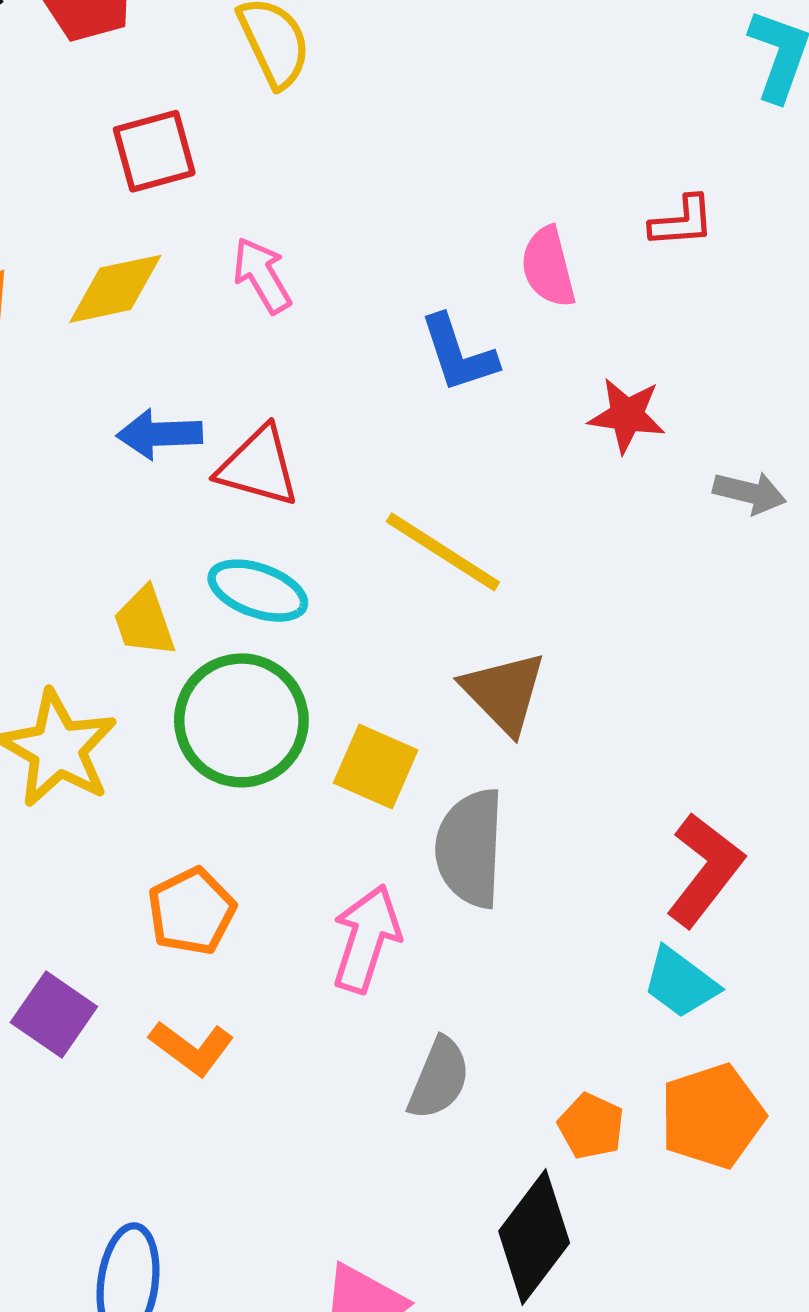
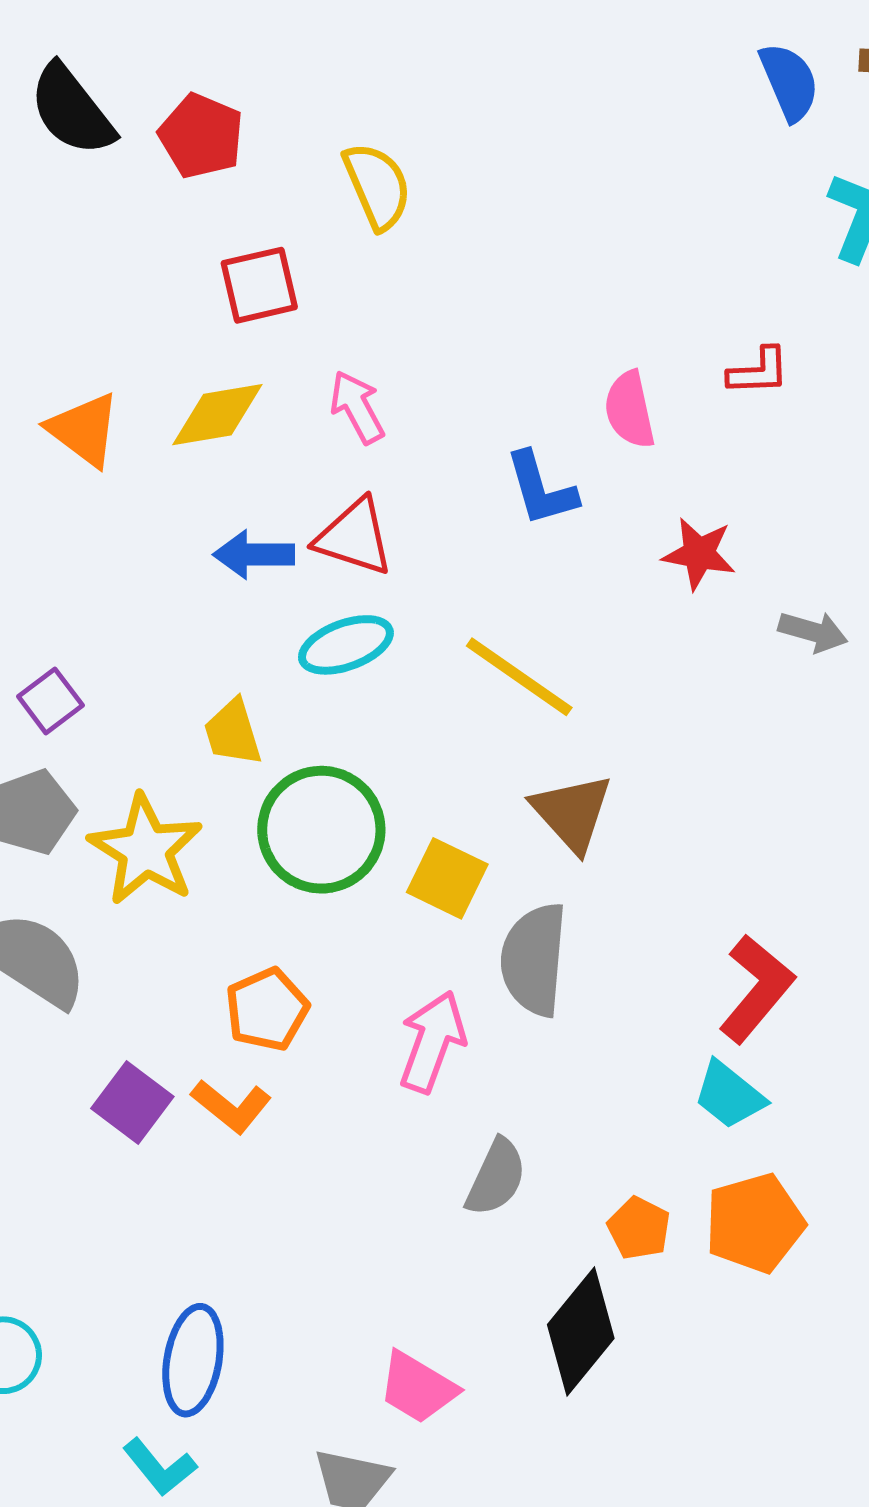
red triangle: (258, 467) -> (354, 537), moved
cyan ellipse: (258, 591) -> (346, 645), moved, turned -42
orange L-shape: (192, 1048) -> (231, 1106), moved

